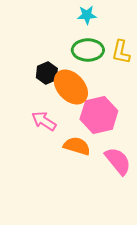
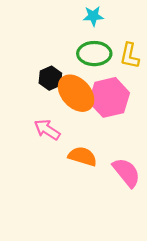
pink hexagon: (99, 115) -> (109, 97), moved

